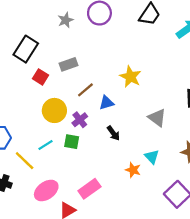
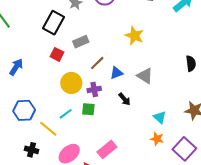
black rectangle: (26, 49) -> (53, 23), moved
yellow star: (130, 77) -> (134, 36), moved
gray triangle: (157, 118) -> (145, 76), moved
purple cross: (80, 120) -> (94, 89), turned 32
orange star: (133, 170) -> (157, 139), moved

